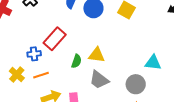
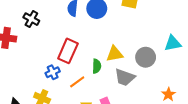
orange line: (41, 75) -> (77, 82), moved
gray circle: (136, 84) -> (146, 57), moved

